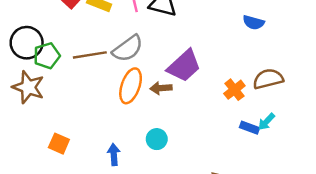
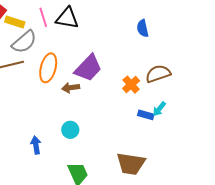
blue semicircle: (253, 23) -> (143, 28), turned 66
gray semicircle: (128, 49) -> (24, 42), moved
orange ellipse: (131, 86) -> (48, 68), moved

